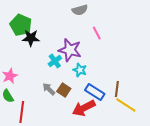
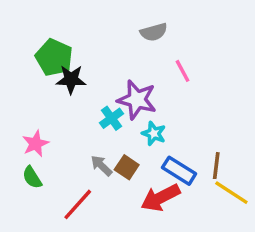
red line: (22, 112) -> (78, 204), moved, turned 35

